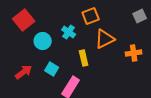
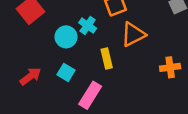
cyan circle: (43, 41) -> (66, 37), moved
orange cross: (134, 53) -> (170, 67), moved

